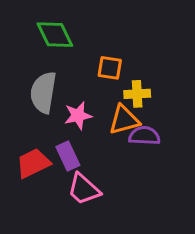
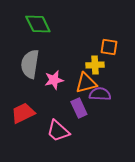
orange square: (110, 68) -> (109, 47), moved
purple rectangle: (68, 156) -> (79, 108), moved

